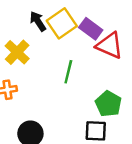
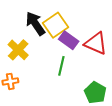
black arrow: (38, 21) -> (35, 24), size x1.4
purple rectangle: (91, 29) -> (69, 40), moved

